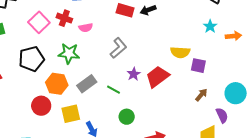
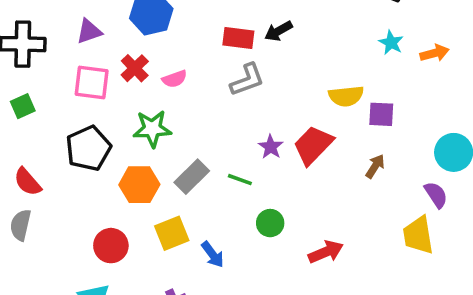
red cross: (64, 18) -> (135, 68), turned 35
pink square: (39, 22) -> (92, 82), turned -30
gray L-shape: (118, 48) -> (247, 80), moved, turned 30
brown arrow: (201, 95) -> (375, 166), moved
red circle: (41, 106) -> (111, 246), moved

